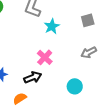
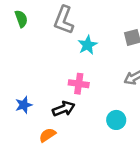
pink cross: (45, 57) -> (79, 84), turned -35

